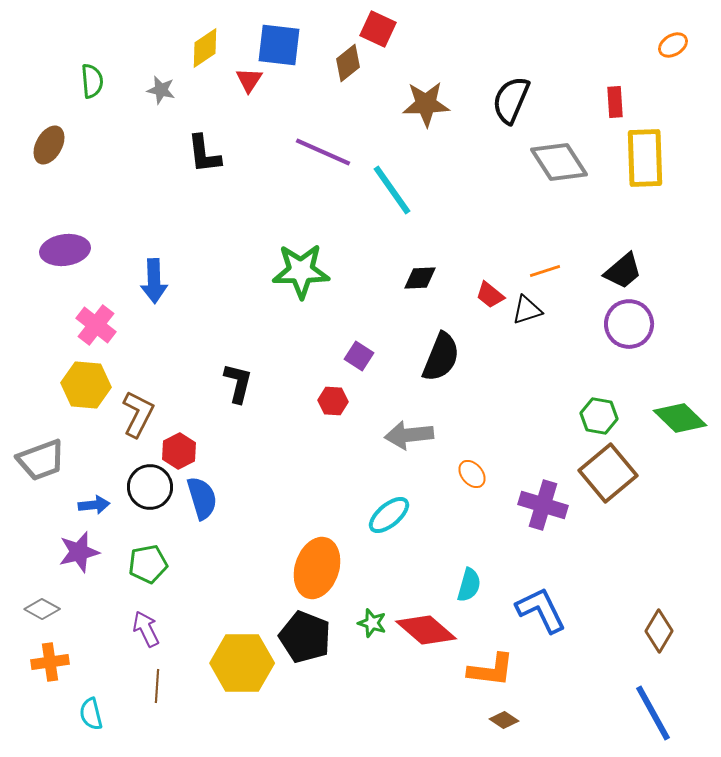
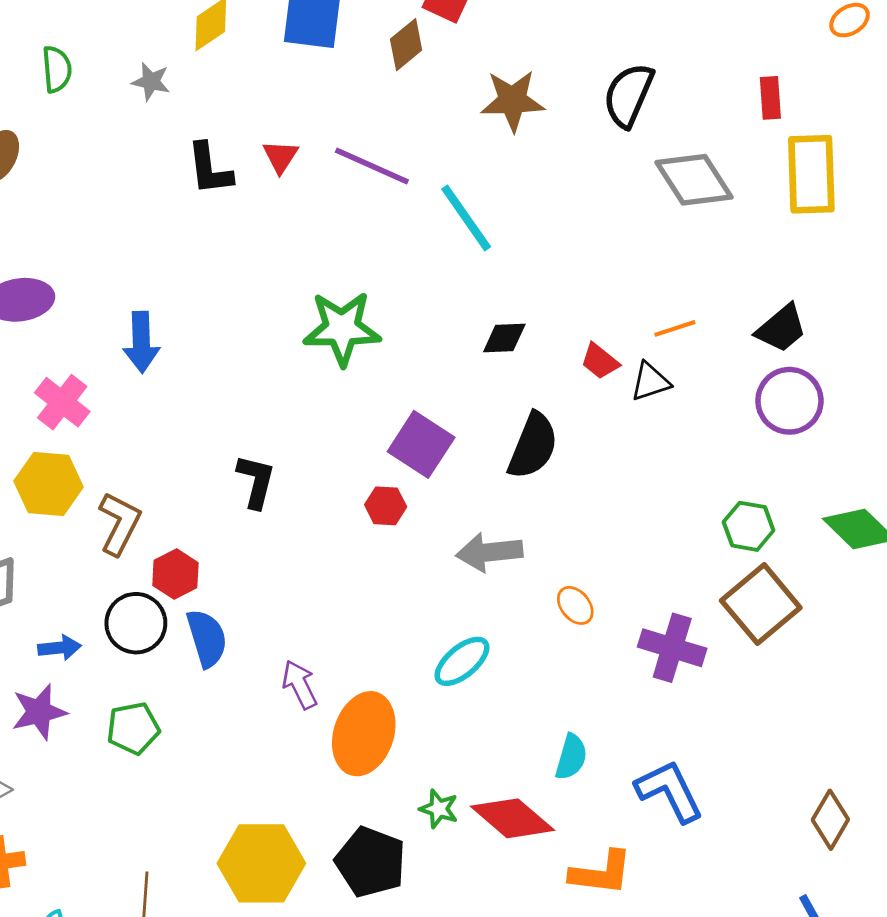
red triangle: (249, 80) -> (281, 157), moved
purple square: (359, 356) -> (421, 444), size x1.6
purple arrow: (146, 629) -> (300, 685), moved
black pentagon: (305, 637) -> (371, 862), moved

